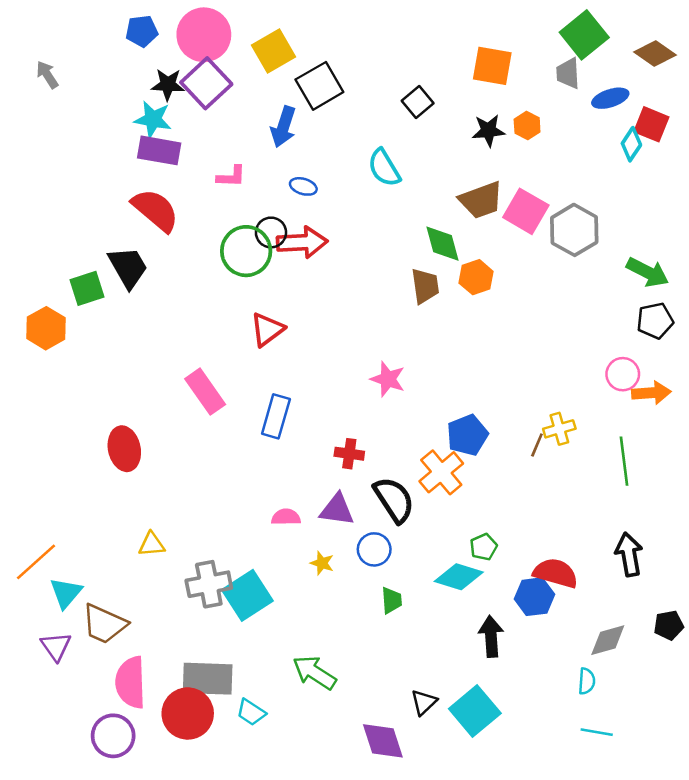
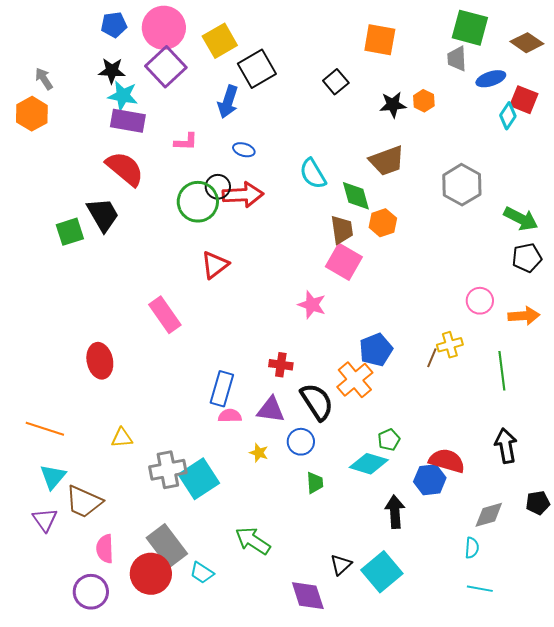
green square: (584, 35) -> (470, 28), turned -36
orange square: (492, 66) -> (380, 40), moved
gray arrow: (47, 75) -> (44, 79), moved
black star: (168, 85) -> (112, 71), moved
cyan semicircle: (384, 168) -> (313, 174), moved
pink square: (526, 211) -> (344, 262), moved
orange hexagon: (46, 328) -> (32, 114), moved
pink circle: (623, 374) -> (480, 301), moved
blue rectangle: (276, 416) -> (222, 389), moved
orange line: (36, 562) -> (45, 429), moved, turned 60
gray rectangle: (208, 679) -> (167, 546), turned 51
pink semicircle: (131, 682) -> (105, 549), size x0.7

